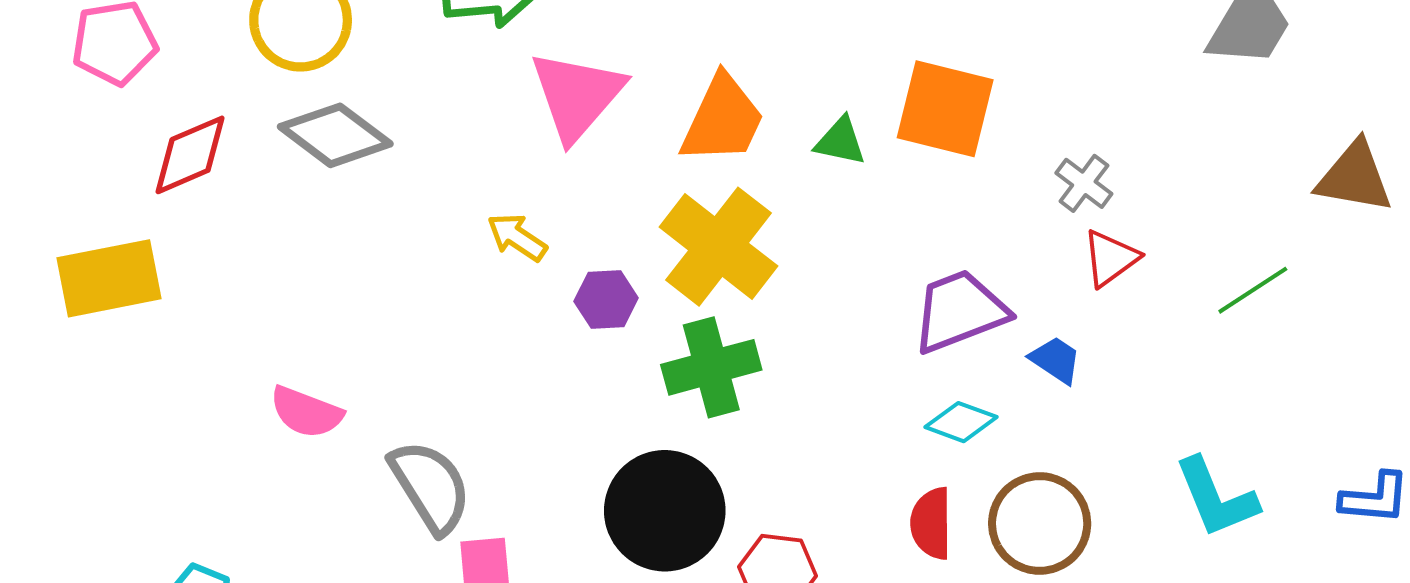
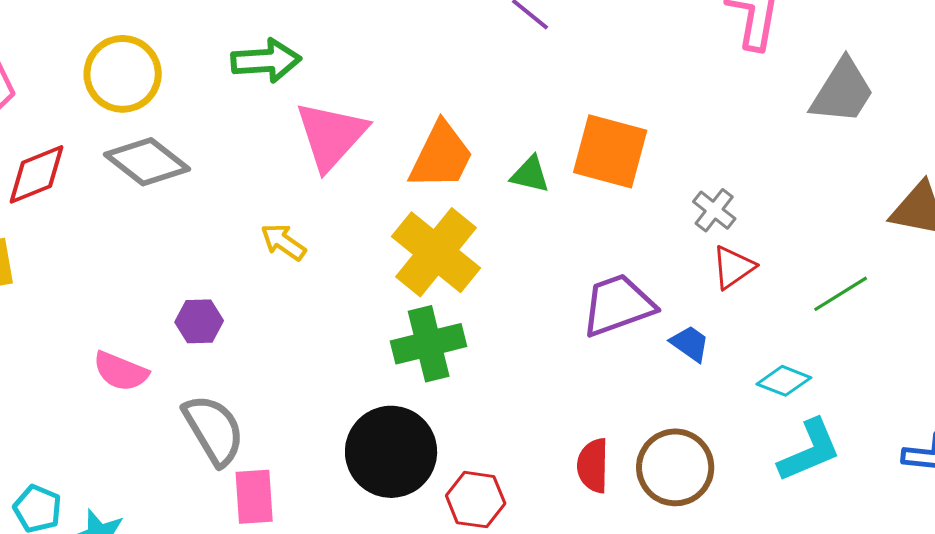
purple hexagon: (606, 300) -> (199, 321), moved
cyan diamond: (961, 422) -> (784, 381), moved
cyan L-shape: (1216, 498) -> (809, 451), turned -92

